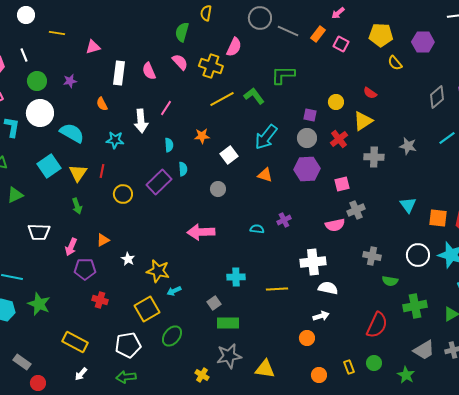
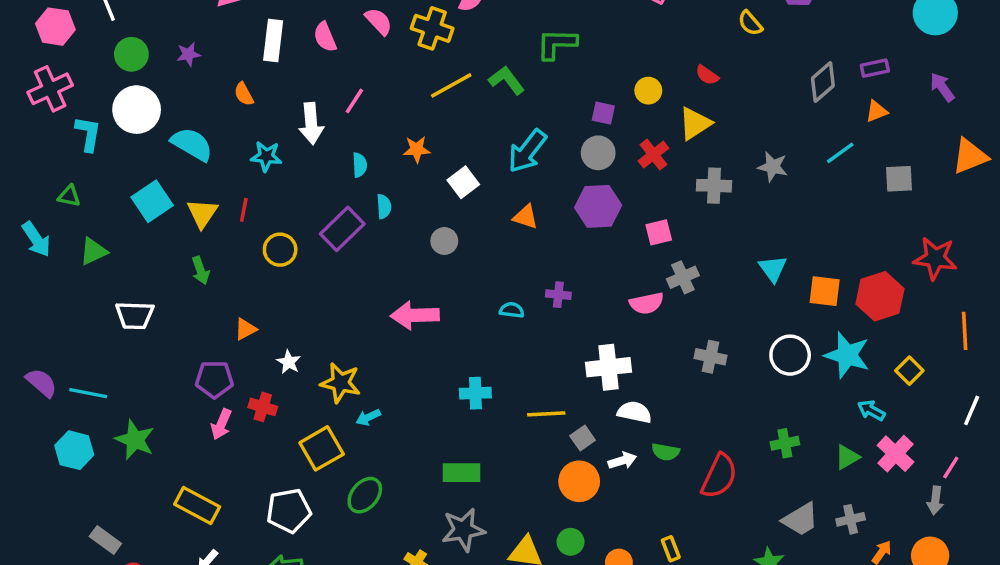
purple cross: (284, 220) -> (558, 295), turned 32
pink arrow: (71, 247) -> (221, 424), moved
green semicircle: (390, 281) -> (666, 452), moved
red cross: (100, 300) -> (263, 407), moved
gray square: (214, 303) -> (583, 438), moved
green cross: (415, 306) -> (785, 443), size x0.7
orange circle: (307, 338) -> (579, 481), moved, size x1.5
green circle: (374, 363) -> (571, 542), moved

